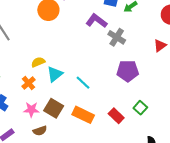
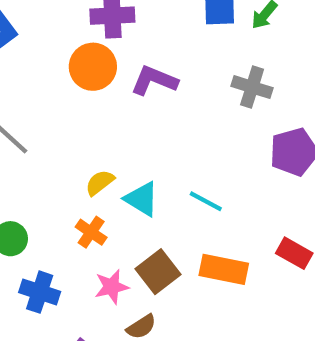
purple L-shape: (96, 21) -> (154, 80), moved
cyan triangle: (55, 74) -> (142, 199), turned -36
brown square: (54, 108) -> (158, 272), turned 36

